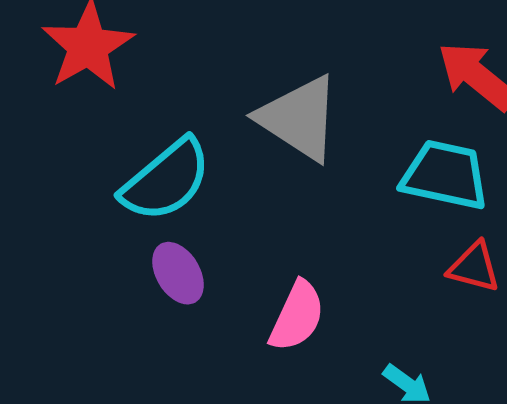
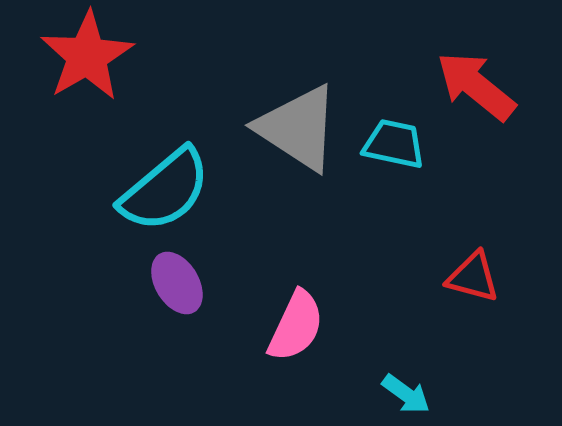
cyan trapezoid: (445, 175) -> (394, 144), moved, size x0.7

